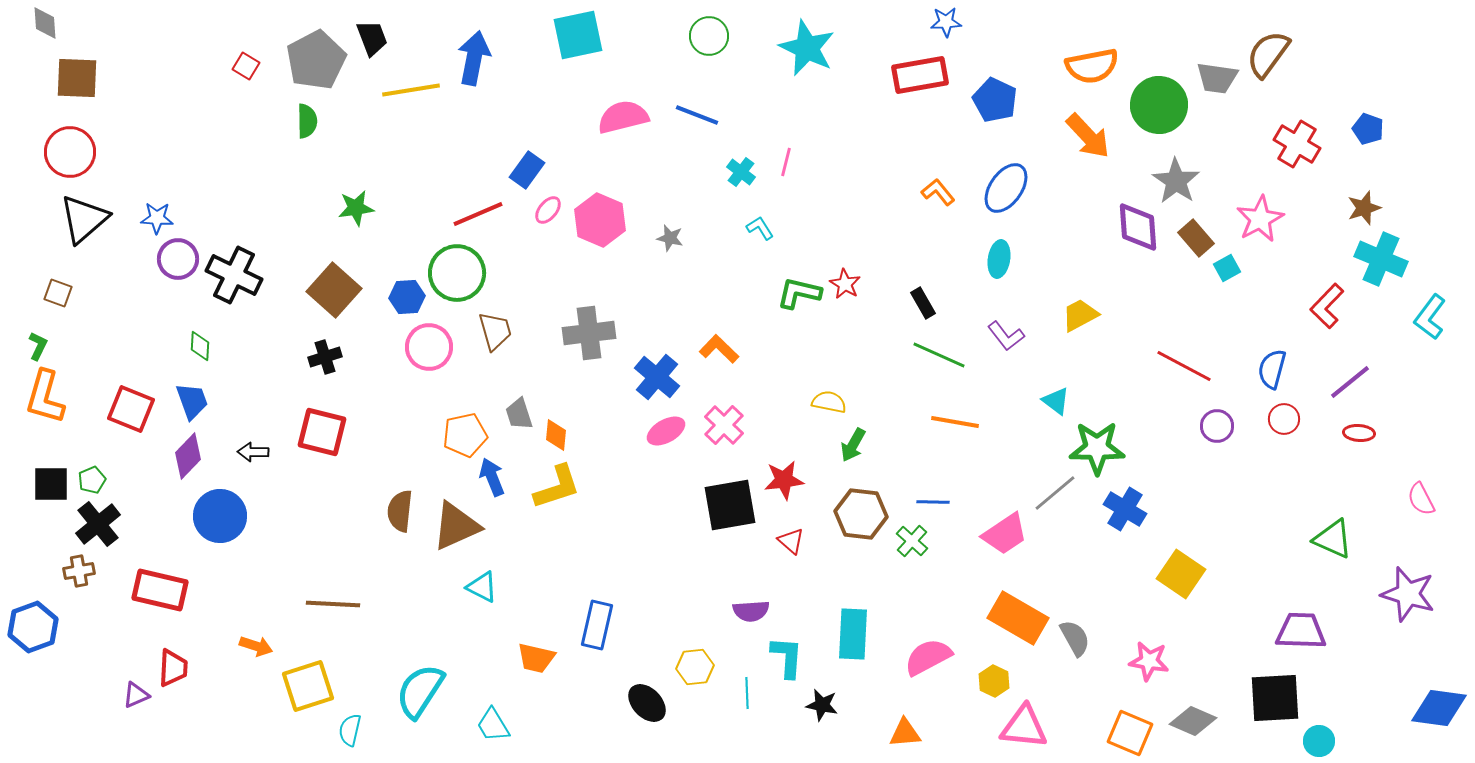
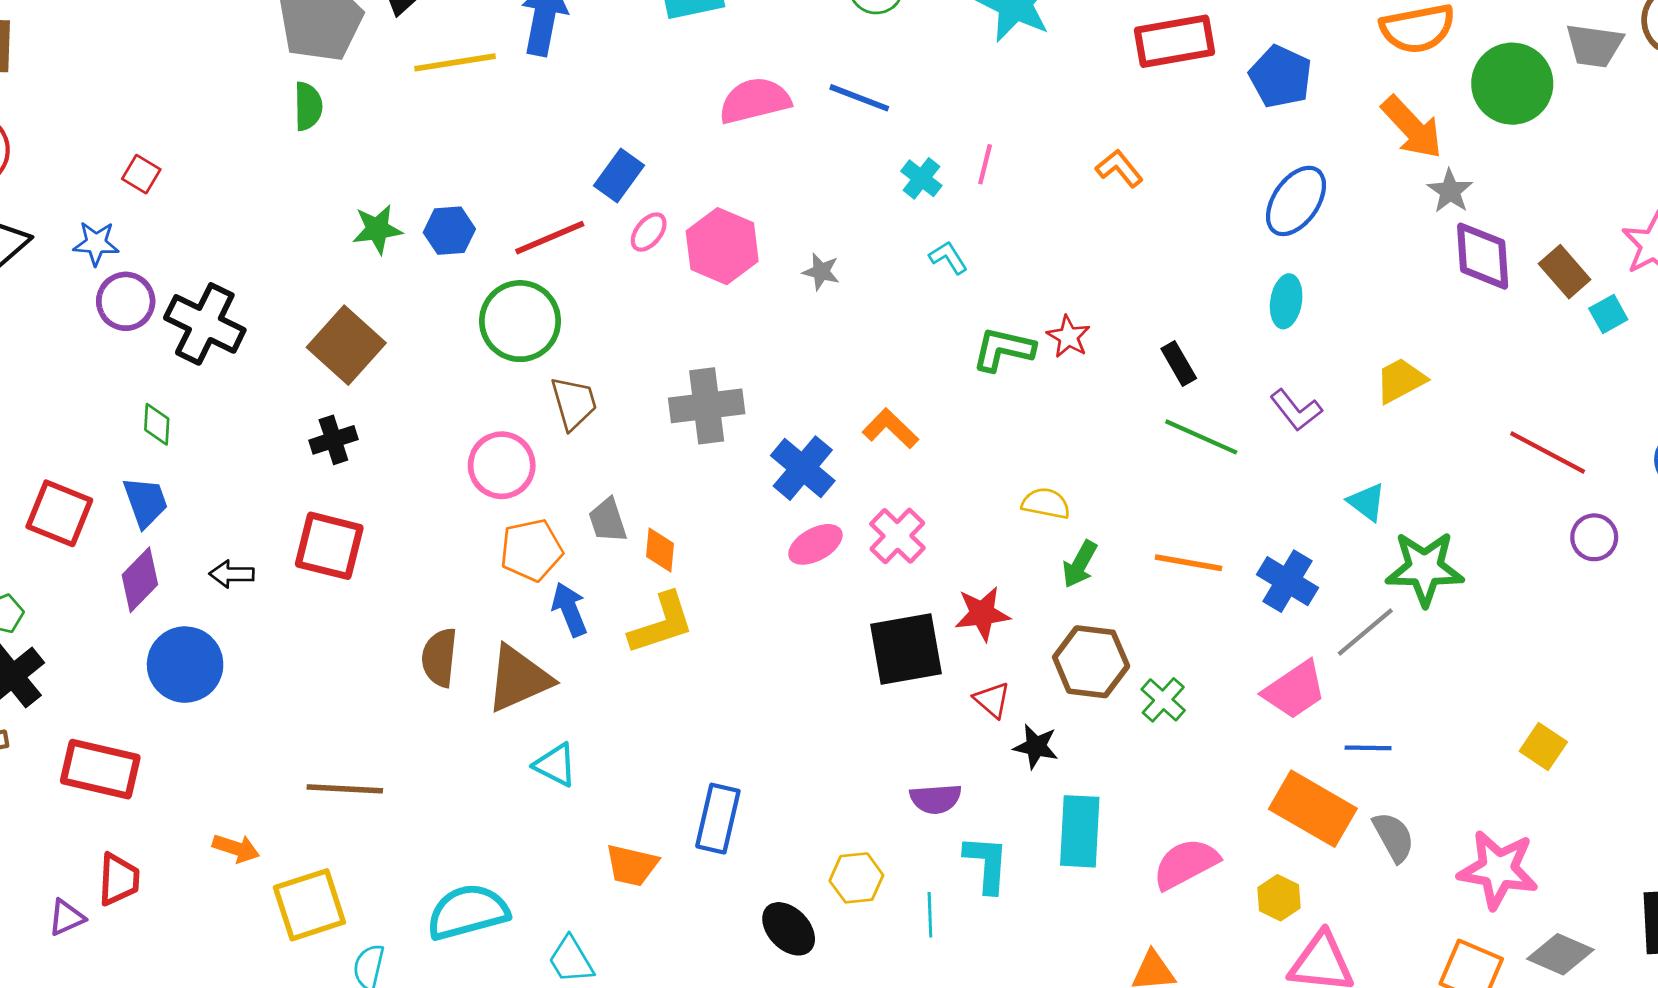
red square: (246, 66) -> (141, 174), moved
gray star: (1176, 181) -> (1450, 191), moved, size x0.7
orange L-shape: (938, 192) -> (1119, 168), moved
blue hexagon: (407, 297) -> (449, 231), moved
pink circle: (429, 347) -> (502, 465), moved
orange line: (955, 422) -> (1189, 563), moved
blue line: (933, 502) -> (1368, 748), moved
blue cross: (1125, 509) -> (1288, 581), moved
yellow square: (1181, 574) -> (1543, 747), size x0.7
pink star: (1149, 661) -> (1498, 869), size x1.4
cyan semicircle: (420, 691) -> (468, 912), turned 42
black star: (822, 705) -> (1036, 747), moved

